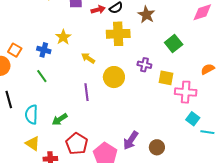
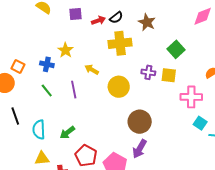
yellow square: (166, 78) -> (169, 75), moved
purple line: (87, 92) -> (74, 90), moved
yellow triangle: (33, 143) -> (42, 158), turned -35
brown circle: (157, 147) -> (140, 122), moved, size x1.5

